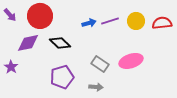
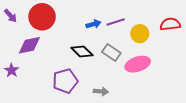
yellow circle: (136, 21) -> (140, 34), moved
black diamond: (60, 43) -> (82, 51), moved
gray rectangle: (100, 64) -> (111, 53), moved

